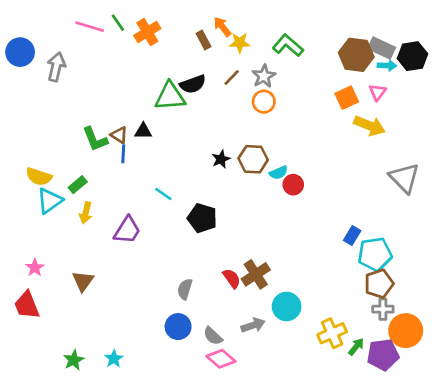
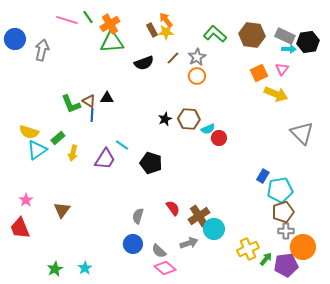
yellow star: (240, 43) -> (166, 32), moved
brown hexagon: (356, 55) -> (252, 35), moved
green triangle: (170, 96) -> (112, 42), moved
yellow arrow: (86, 213) -> (73, 153), moved
purple trapezoid: (127, 230) -> (105, 159), moved
brown cross: (256, 274) -> (199, 216), moved

